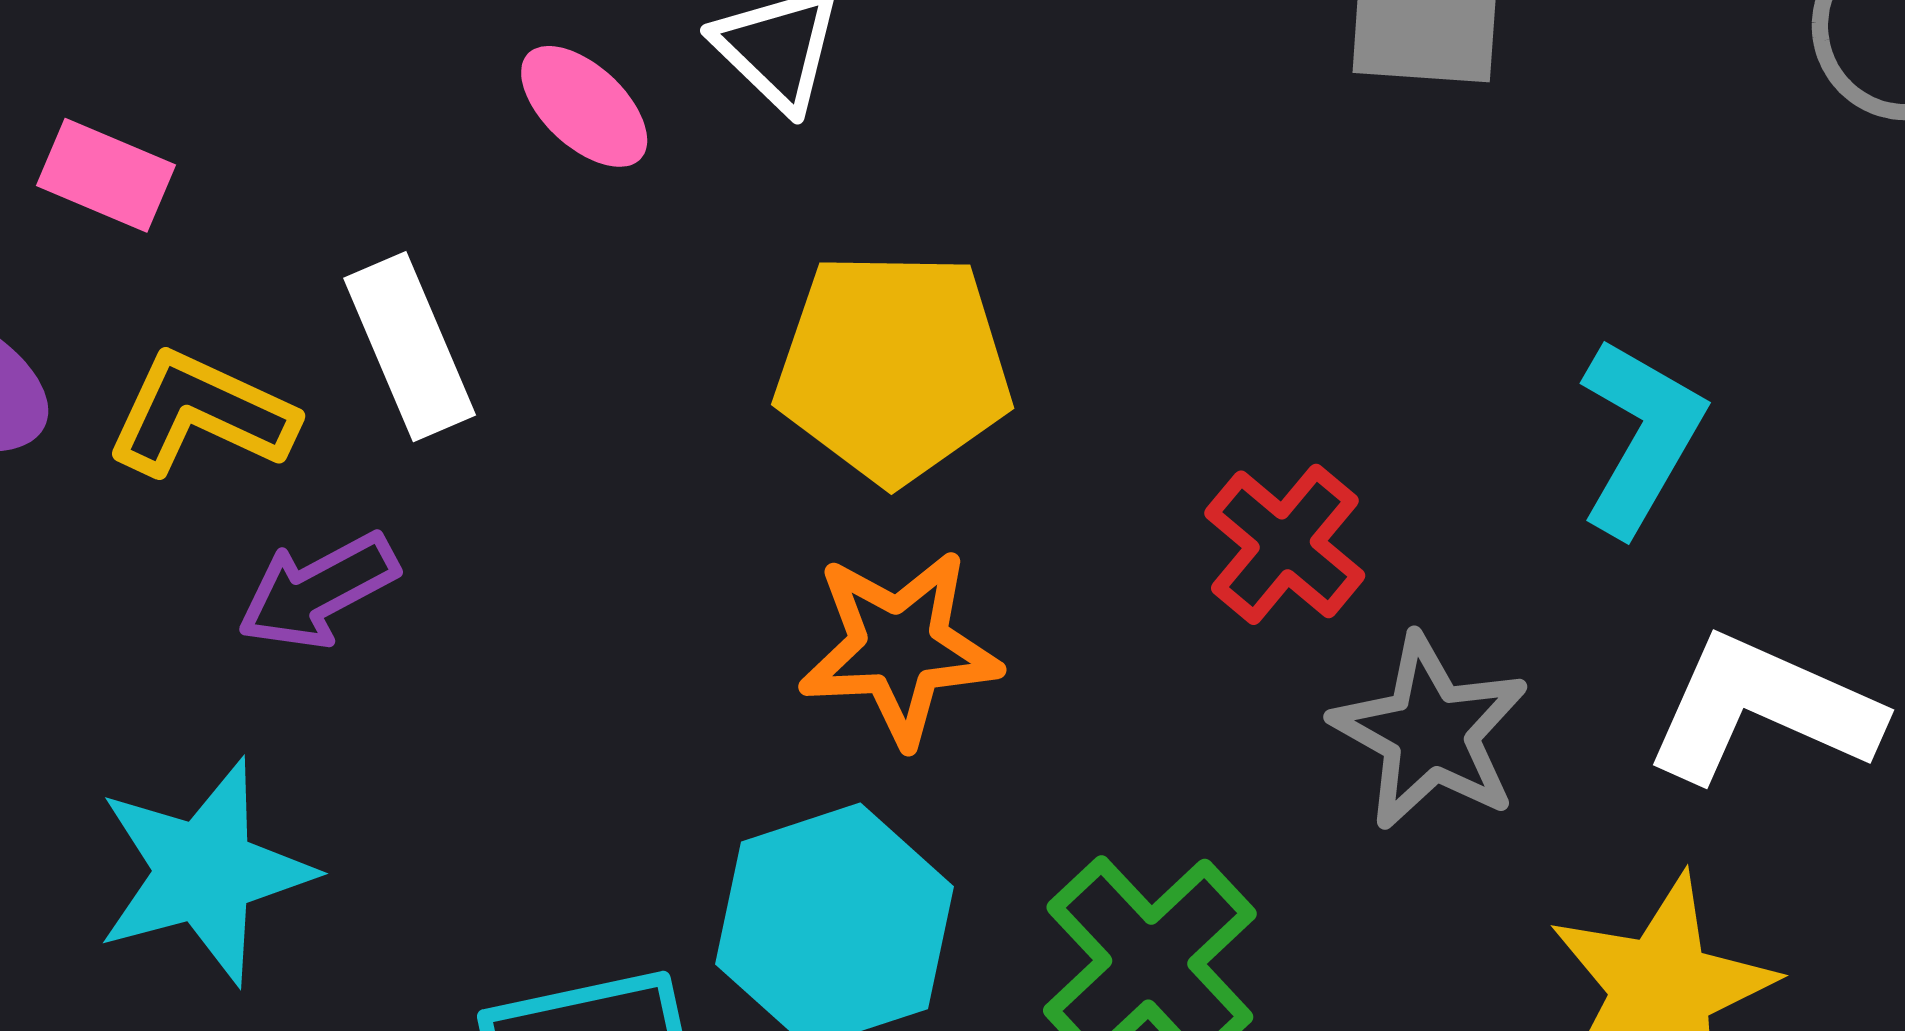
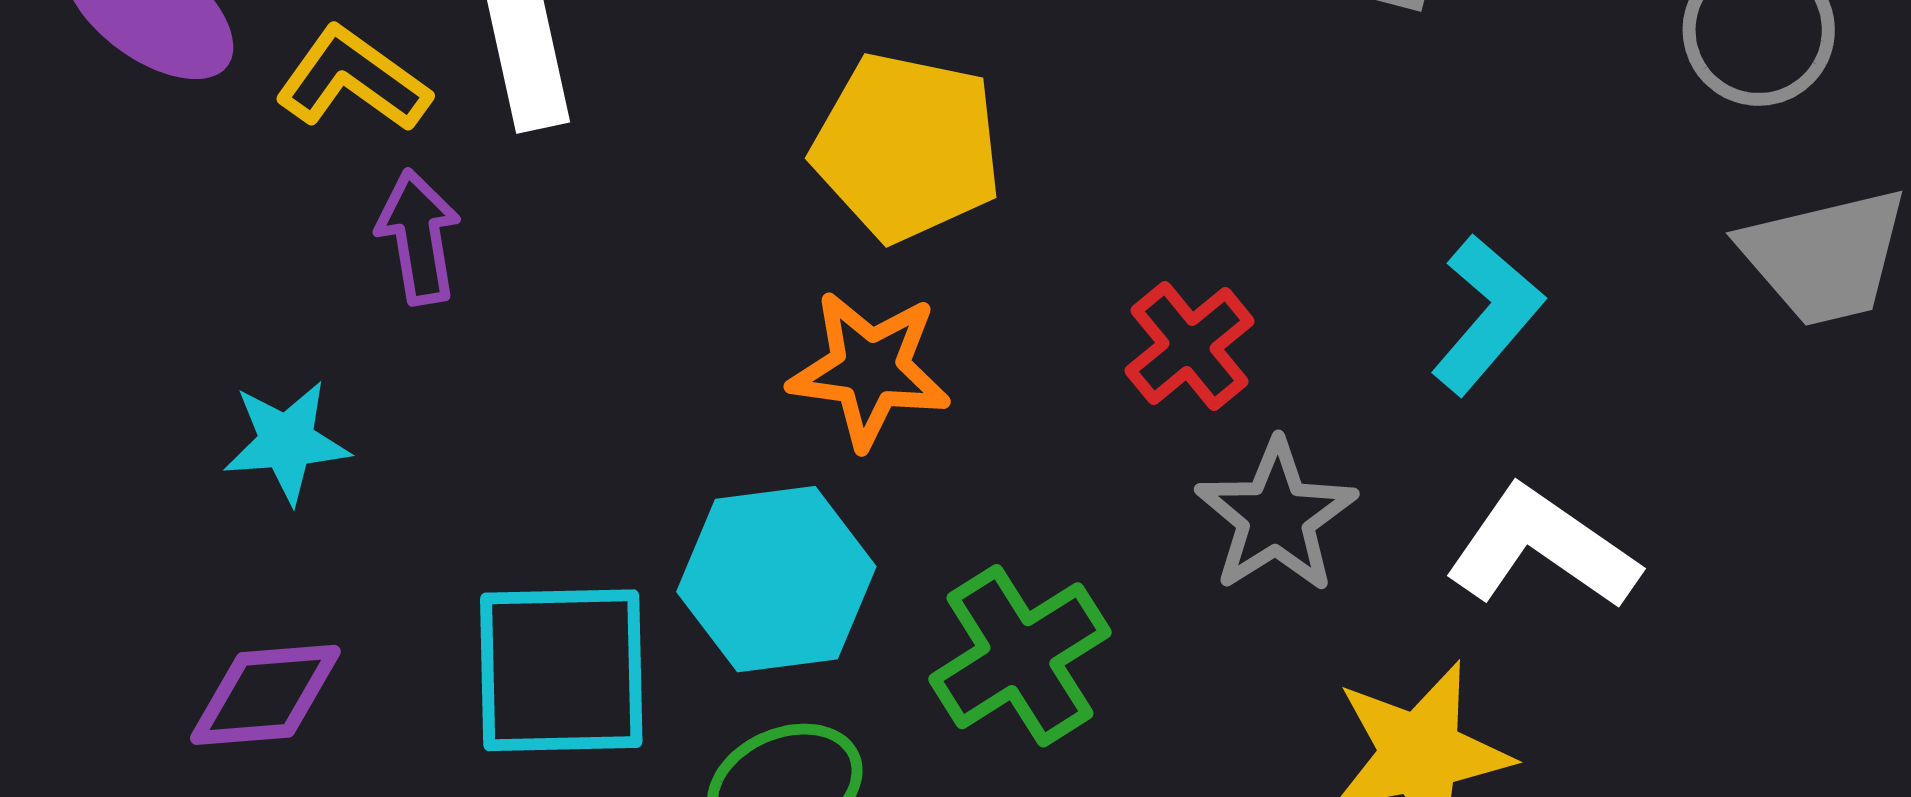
purple arrow: (318, 591) -> (419, 237), turned 98
cyan star: (204, 872) -> (287, 442), size x0.7

